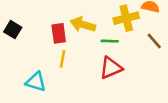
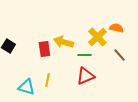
yellow cross: (126, 18) -> (97, 37), turned -30
yellow line: (62, 59) -> (47, 80), moved

